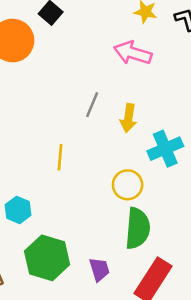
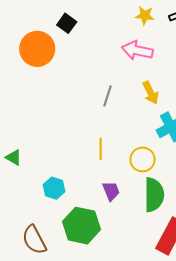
yellow arrow: (128, 118) -> (151, 93), moved, turned -30
yellow line: (60, 157) -> (101, 149), moved
purple trapezoid: (99, 269) -> (111, 191), moved

